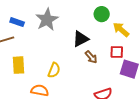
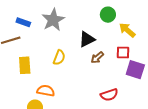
brown arrow: (91, 57) -> (97, 58), turned 88
yellow semicircle: (54, 70) -> (59, 58), moved

